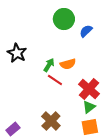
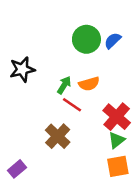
green circle: (64, 19) -> (86, 39), moved
black star: (17, 53) -> (22, 69), turned 30
brown cross: (51, 121) -> (58, 136), moved

